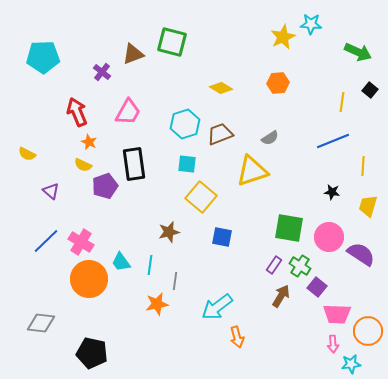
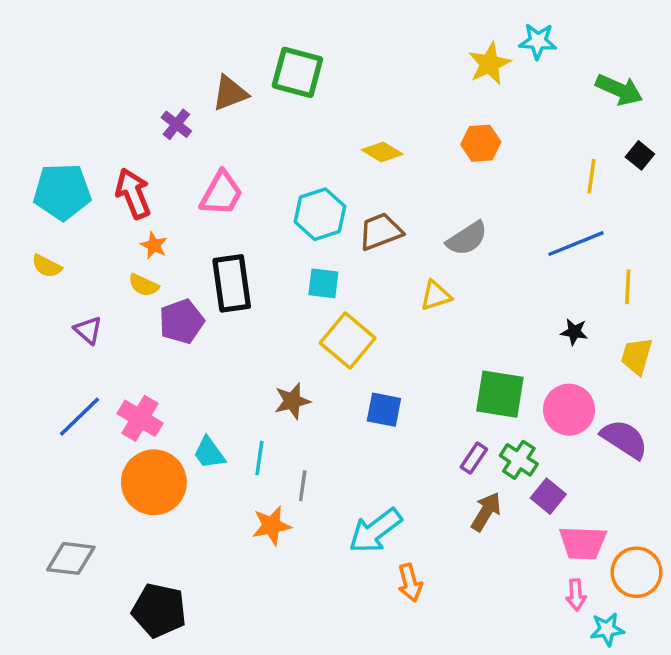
cyan pentagon: (43, 57) -> (62, 192), moved
gray semicircle: (270, 138) -> (467, 238), size x1.4
yellow triangle: (252, 171) -> (436, 296), size x0.6

